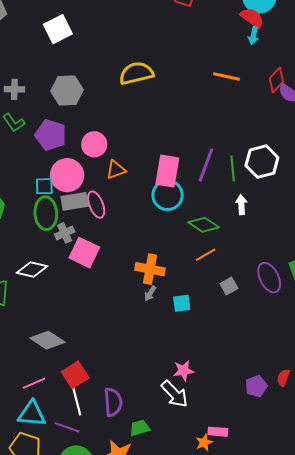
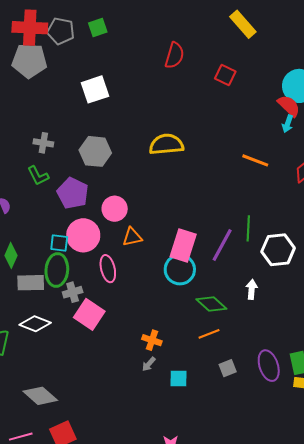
green line: (233, 168) -> (248, 228), moved
gray rectangle: (75, 201) -> (31, 283), moved
orange cross: (150, 269) -> (152, 340), size x0.7

